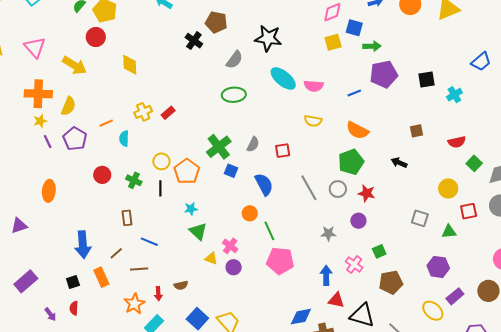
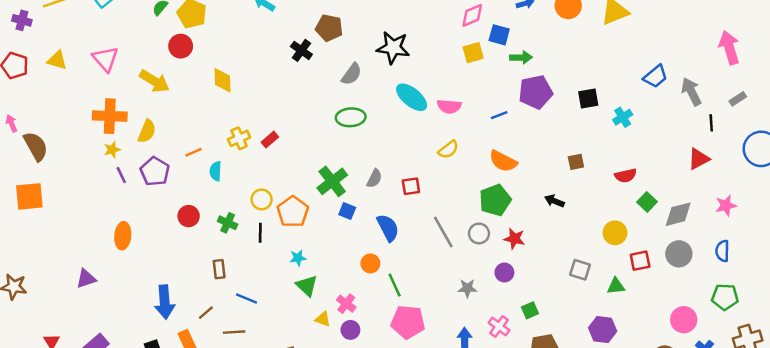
yellow semicircle: (313, 121) -> (448, 150), turned -48

